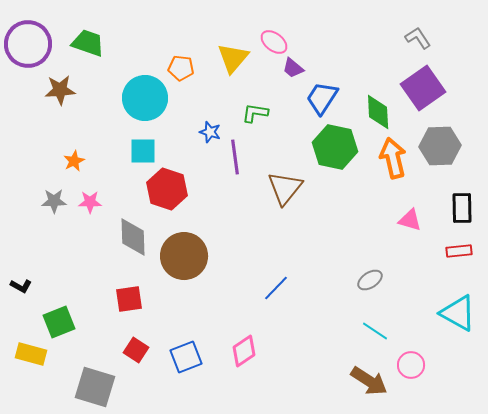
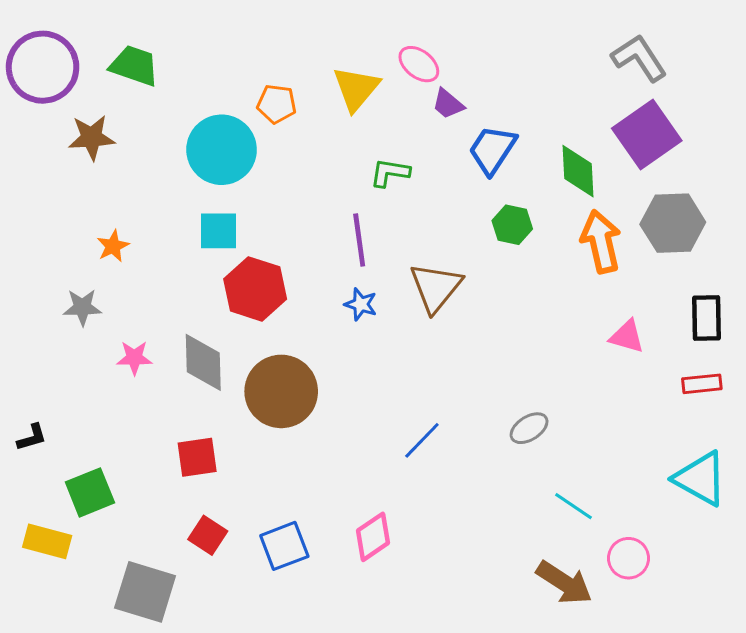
gray L-shape: (418, 38) -> (639, 58), size x1.4
blue star: (210, 132) -> (361, 304), moved
green hexagon: (335, 147) -> (512, 225), size x0.6
pink star: (90, 202) -> (134, 358), moved
gray ellipse: (370, 280) -> (529, 428), moved
black L-shape: (21, 286) -> (32, 437), turned -45

